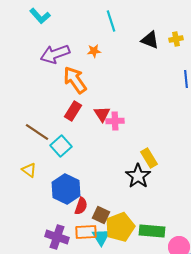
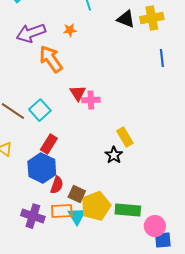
yellow cross: (176, 39) -> (152, 18), size x1.6
red rectangle: (73, 111) -> (49, 144), moved
cyan square: (61, 146) -> (40, 110), moved
black star: (138, 176) -> (114, 155), size x0.7

